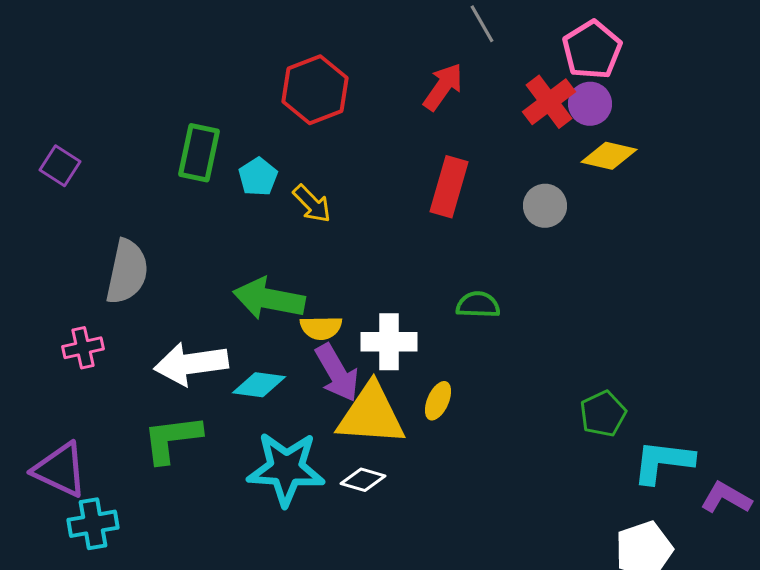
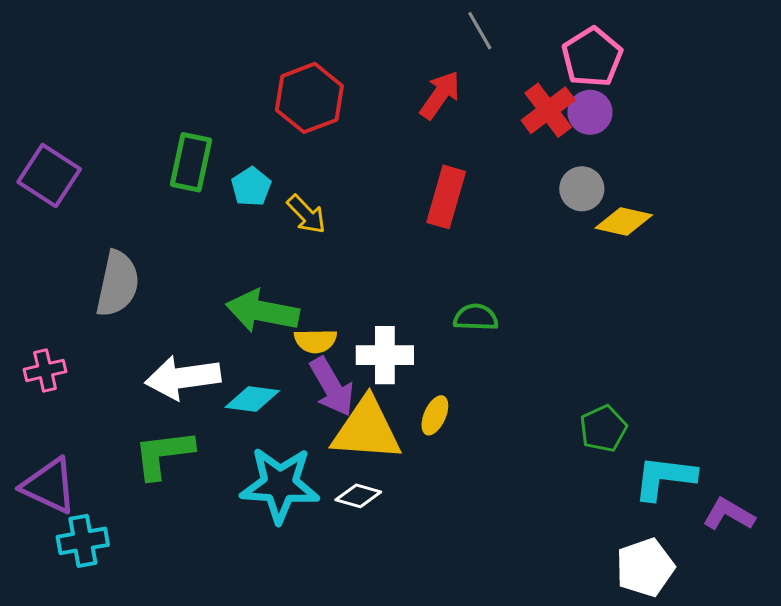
yellow diamond: (609, 156) -> (624, 221), moved
purple square: (60, 166) -> (49, 176), size x1.5
gray circle: (545, 206) -> (582, 189), moved
pink cross: (83, 348) -> (45, 370), moved

